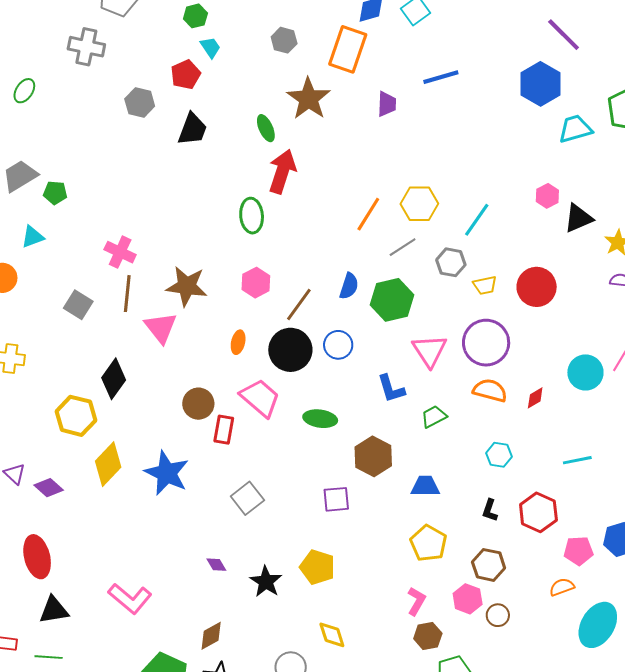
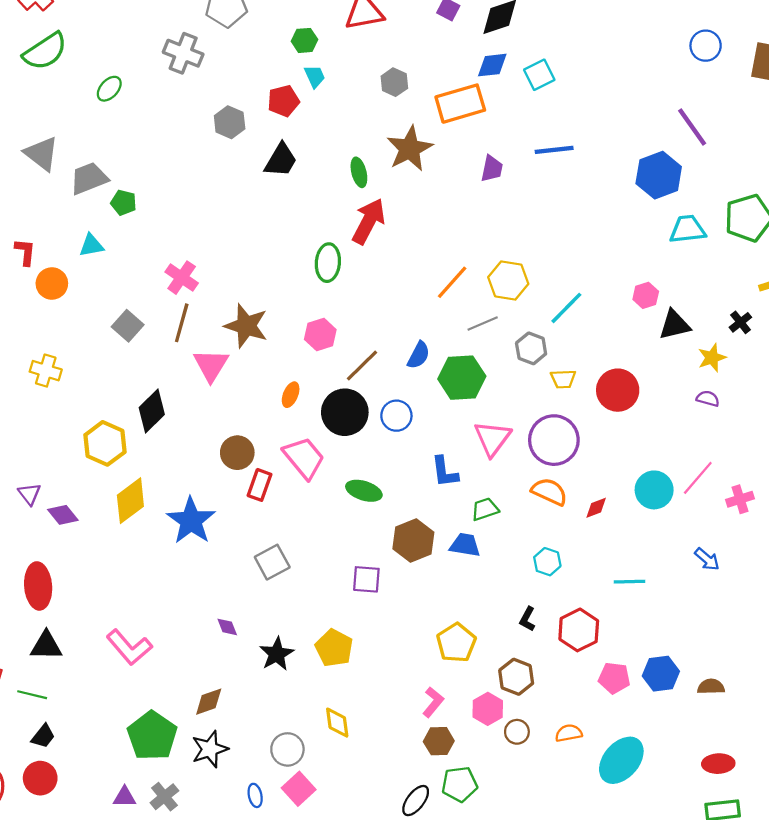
orange rectangle: (348, 49) -> (460, 104), turned 45
blue trapezoid: (425, 486) -> (465, 545), moved
orange semicircle: (562, 587) -> (569, 733), moved

